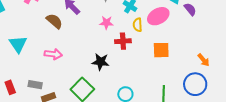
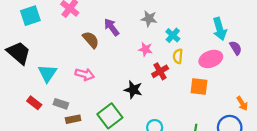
pink ellipse: (158, 16) -> (211, 59), moved
red cross: (123, 41) -> (160, 71), turned -35
cyan triangle: (18, 44) -> (47, 73), moved
red rectangle: (10, 87) -> (34, 103), turned -40

